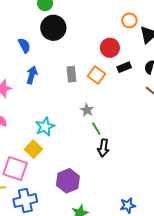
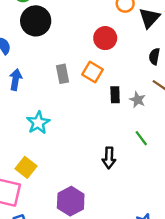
black rectangle: (124, 67) -> (115, 95), moved, turned -64
gray star: (87, 110) -> (138, 100), moved
cyan star: (45, 127) -> (38, 123), moved
green line: (96, 129) -> (141, 138), moved

